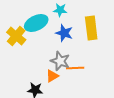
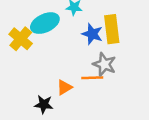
blue star: (64, 33) -> (92, 34), moved
gray star: (60, 61) -> (104, 64), moved

